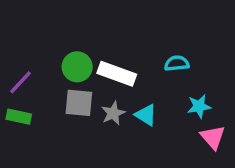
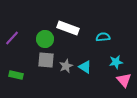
white rectangle: (117, 74) -> (68, 28), moved
purple line: (20, 82) -> (12, 38), moved
green rectangle: (19, 117) -> (16, 75), moved

